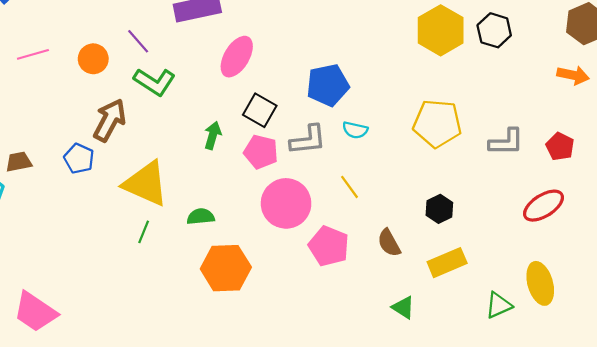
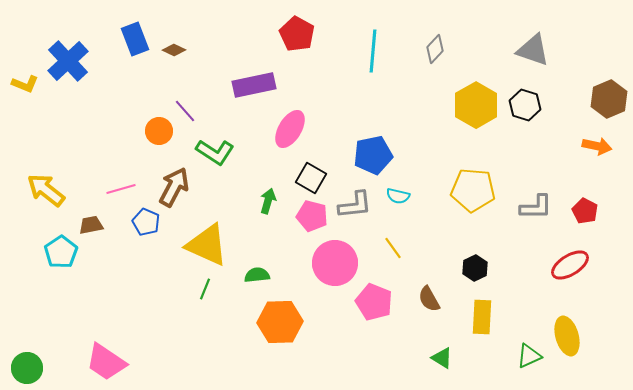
purple line: (138, 41) -> (185, 111), moved
pink line: (33, 54) -> (121, 189), moved
yellow rectangle: (447, 263) -> (482, 317), turned -64

